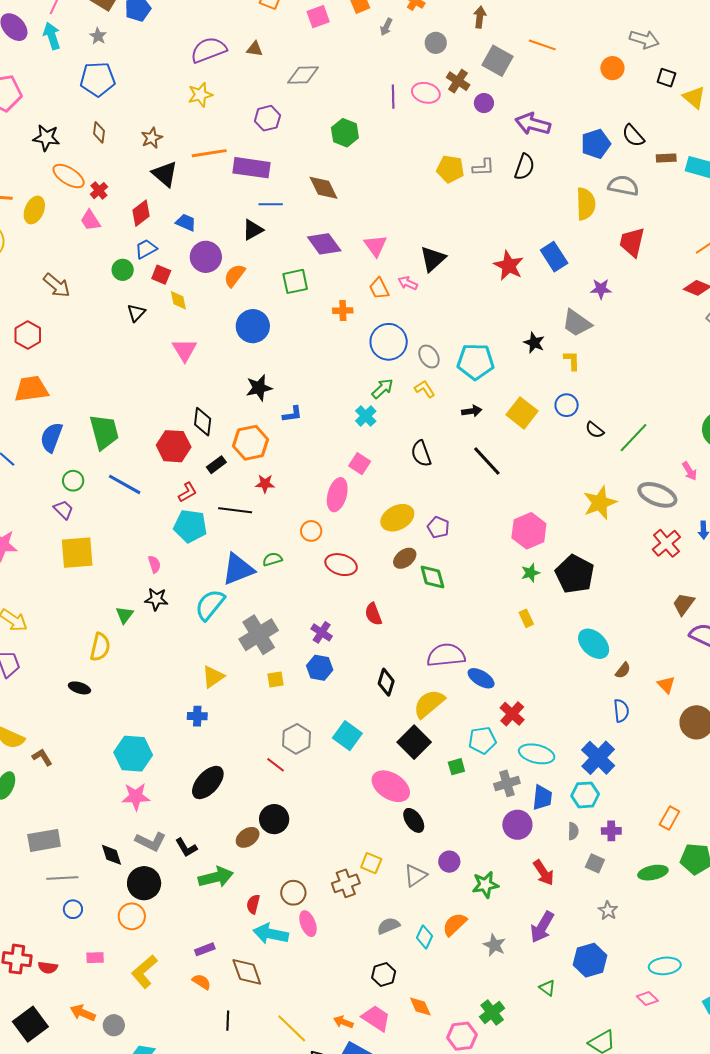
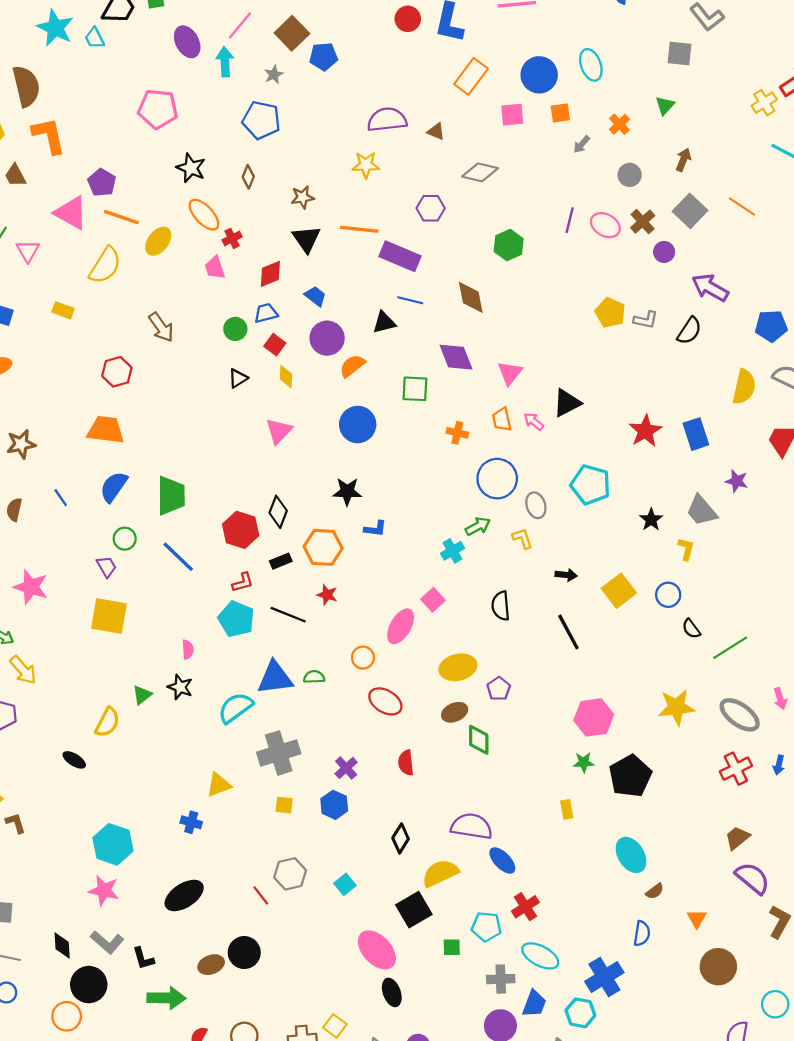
cyan pentagon: (476, 362) -> (591, 485), moved
cyan square: (347, 736) -> (345, 884), size x0.7

